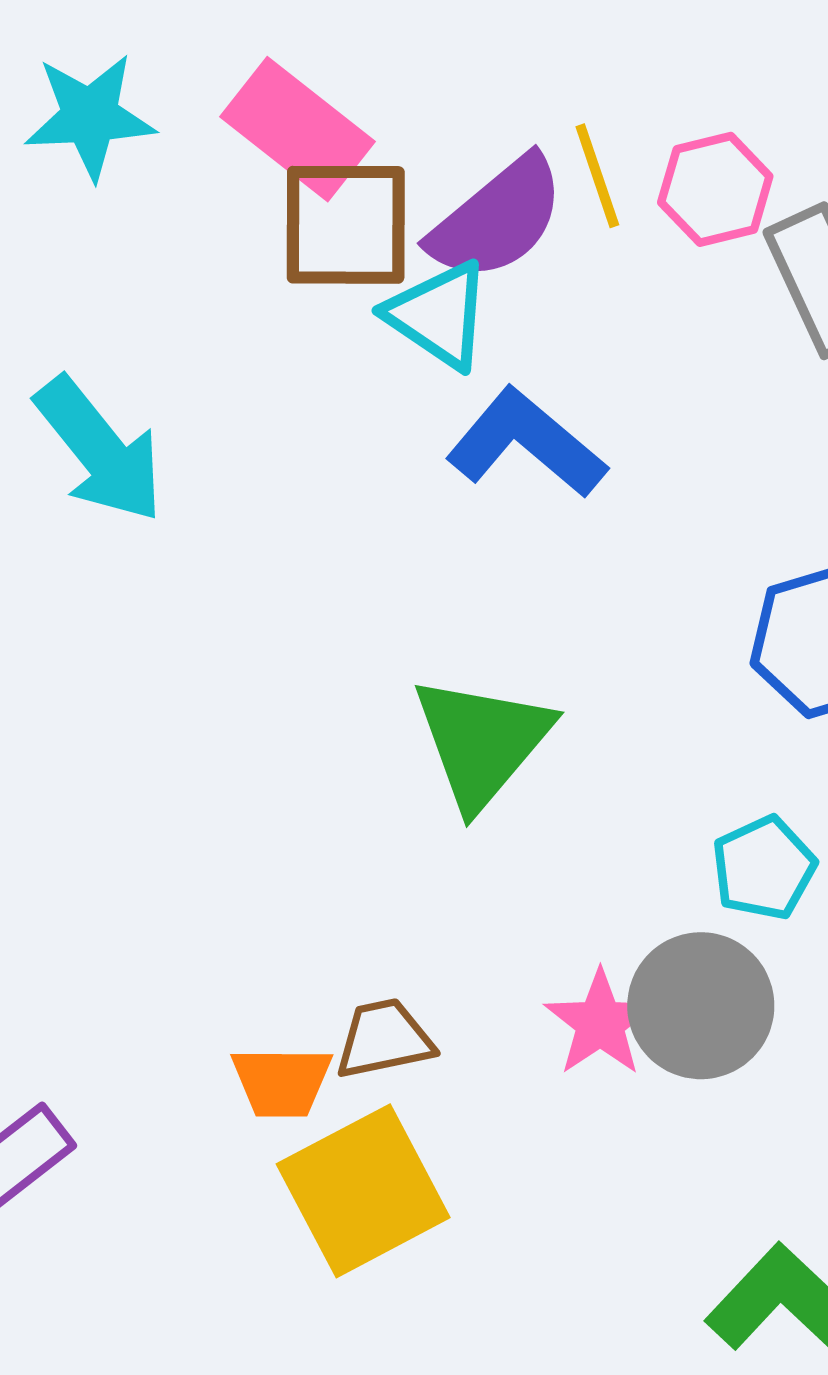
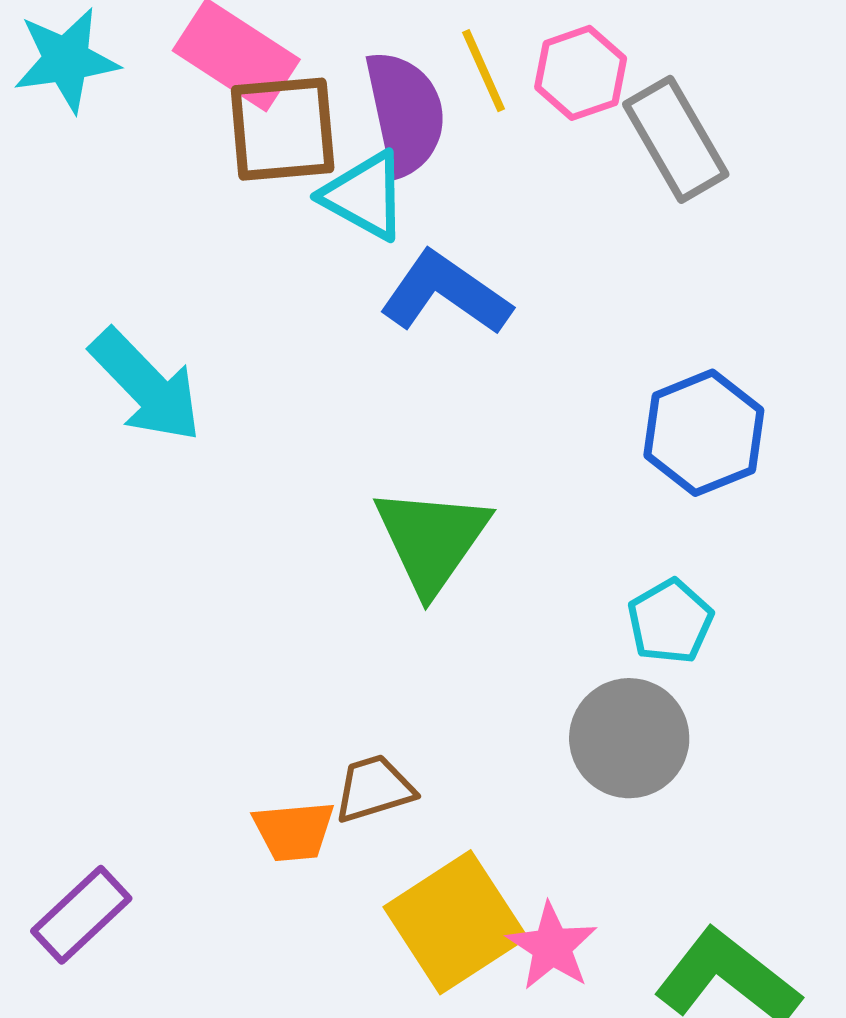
purple semicircle: (497, 219) -> (405, 113), turned -57
cyan arrow: (100, 450) -> (146, 386), moved
pink star: (600, 1023) -> (552, 947), moved
yellow square: (363, 1191) -> (455, 922), moved

